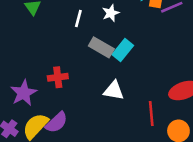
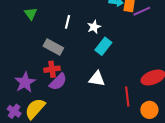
white star: (111, 13) -> (94, 27), moved
gray rectangle: (101, 47) -> (53, 47), moved
purple semicircle: (57, 122) -> (58, 82), moved

